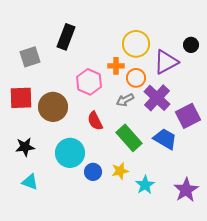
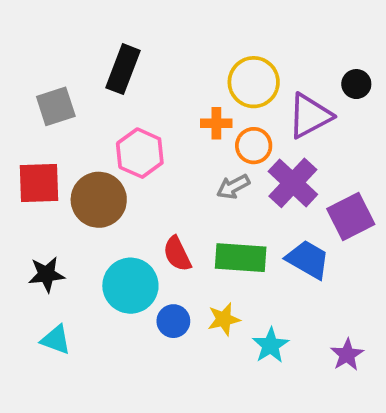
pink hexagon: (89, 82) -> (140, 153), moved
red semicircle: (95, 121) -> (177, 254), moved
green rectangle: (129, 138) -> (241, 258), turned -44
purple star: (186, 190) -> (347, 355), size x0.7

